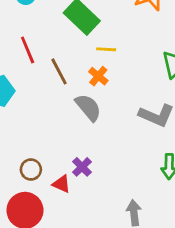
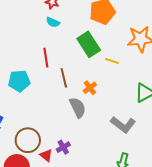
yellow line: (106, 49) -> (112, 61), moved
brown circle: (31, 170) -> (28, 140), size x1.6

